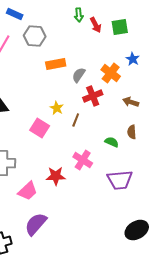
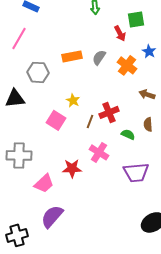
red arrow: (96, 25) -> (120, 33), moved
gray hexagon: (35, 36) -> (38, 72), moved
gray semicircle: (79, 75) -> (99, 57), moved
red cross: (93, 96) -> (109, 112), moved
brown line: (76, 120) -> (90, 121), moved

